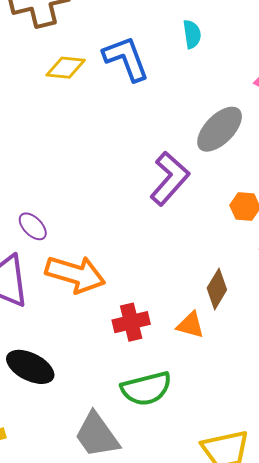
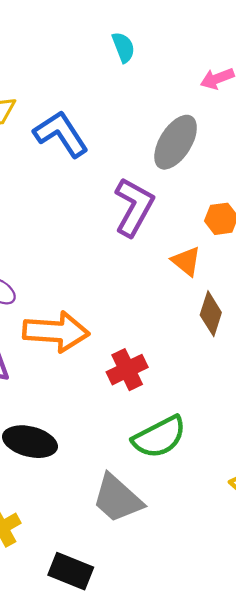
blue L-shape: (126, 59) -> (61, 134), moved
orange triangle: (190, 325) -> (186, 261), moved, turned 36

